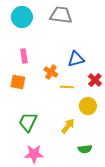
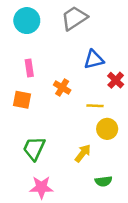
gray trapezoid: (61, 15) -> (74, 18), turned -40
blue triangle: (76, 59) -> (94, 59), moved
red cross: (95, 80) -> (116, 80), moved
yellow line: (67, 87) -> (95, 106), moved

